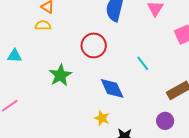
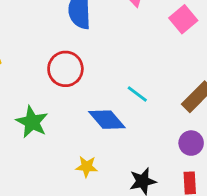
cyan line: (143, 63) -> (137, 94), moved
yellow star: (102, 118) -> (87, 167), moved

